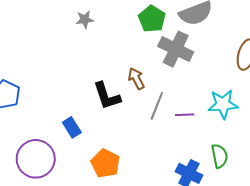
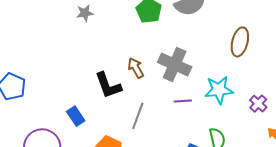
gray cross: (176, 49) -> (175, 65), moved
gray line: (157, 106) -> (138, 116), moved

